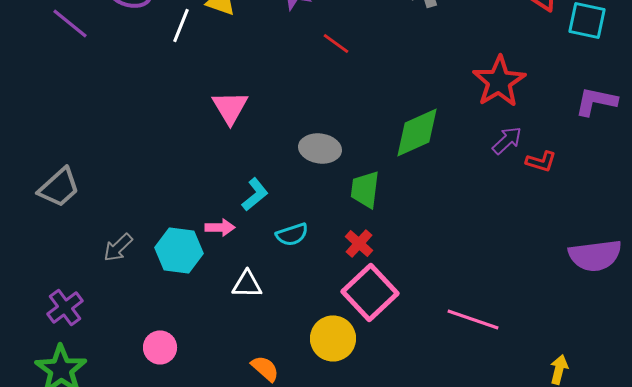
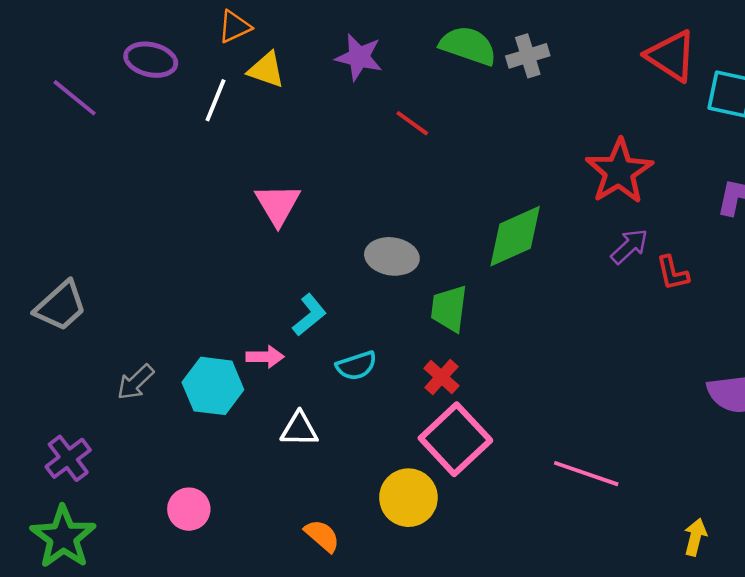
red L-shape: (541, 161) -> (673, 273), turned 60

